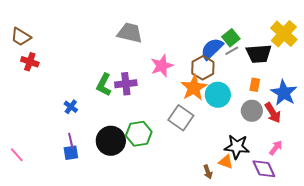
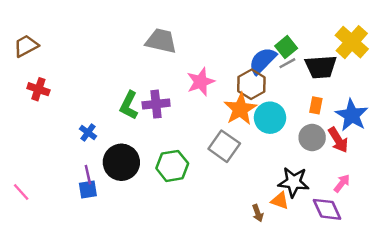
brown trapezoid: (21, 37) -> (26, 46), turned 120
red cross: (30, 62) -> (38, 89), moved
black circle: (111, 141) -> (121, 162), moved

